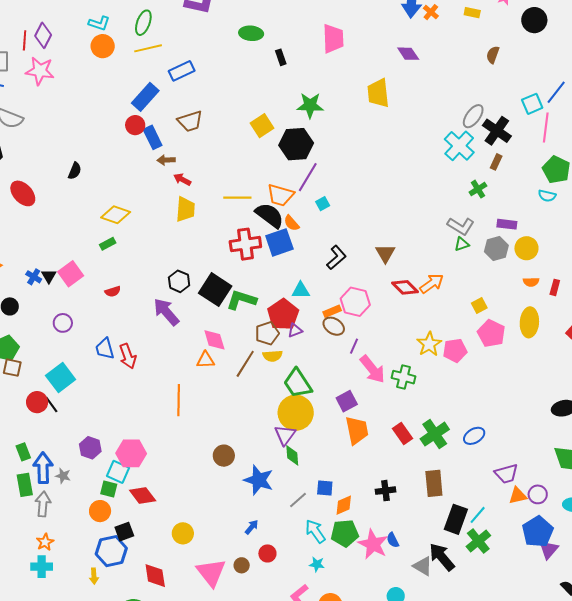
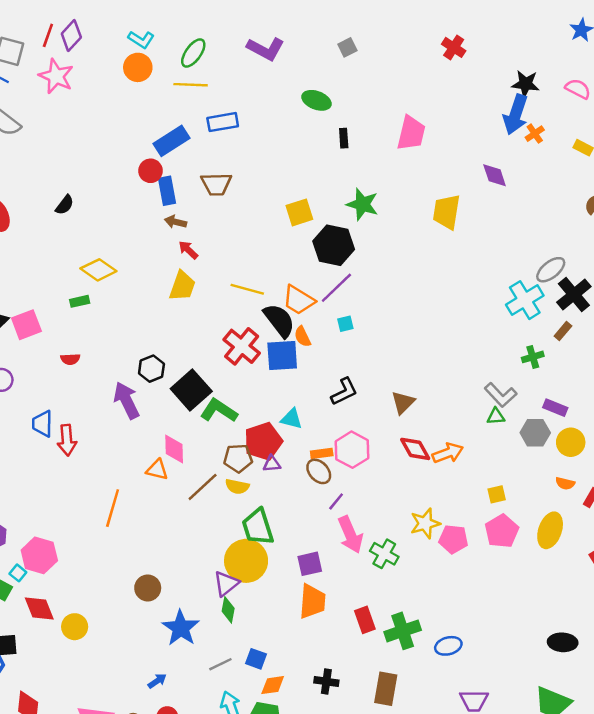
red cross: (245, 244) -> (242, 346), turned 32
cyan square: (118, 472) -> (18, 573), size x0.6
yellow circle: (183, 533) -> (75, 627), moved

